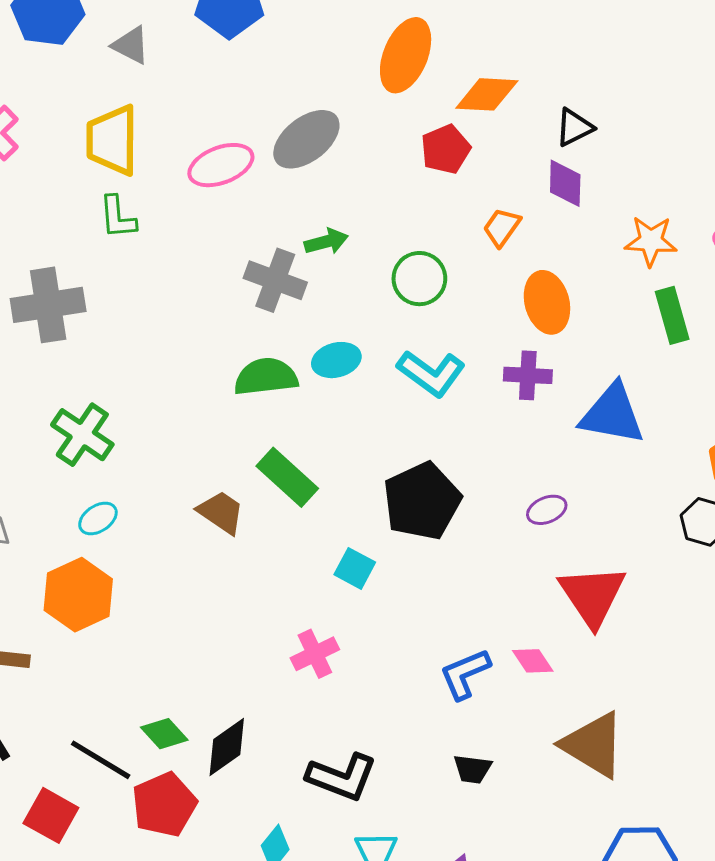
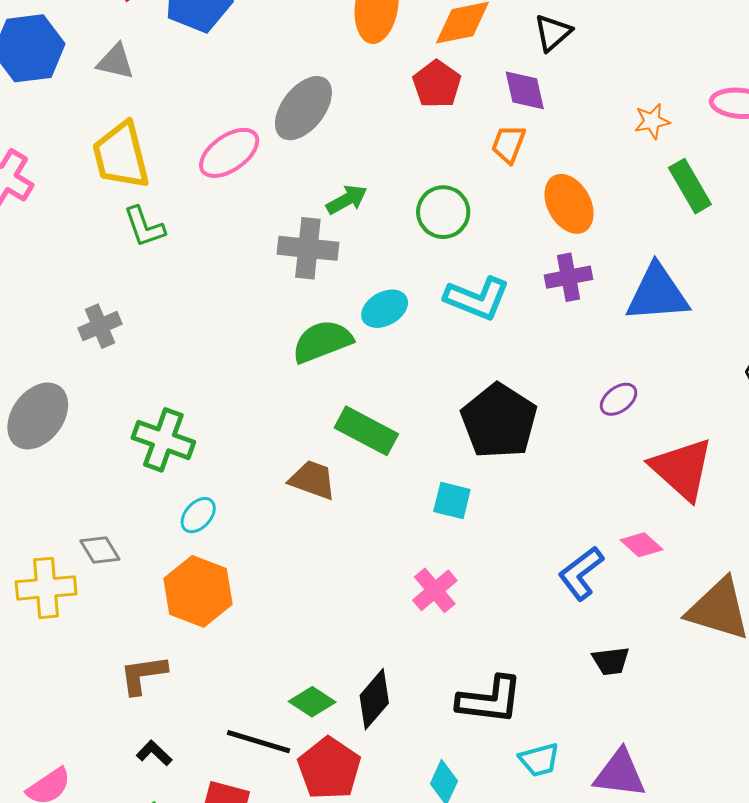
purple diamond: (565, 183) -> (525, 90), moved
orange star: (651, 241) -> (652, 121), size x0.7
gray cross: (48, 305) -> (100, 326), size x0.6

